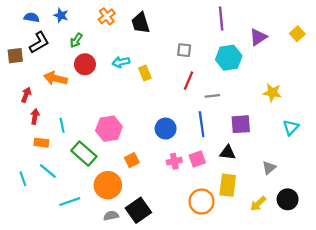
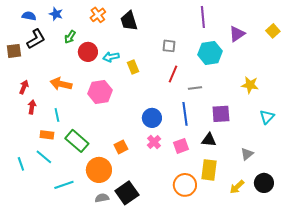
red circle: (85, 64) -> (88, 52), moved
orange arrow: (56, 78) -> (61, 84), moved
pink hexagon: (109, 129) -> (100, 92), moved
orange rectangle: (41, 143) -> (47, 135), moved
pink cross: (174, 161) -> (154, 142), moved, turned -32

